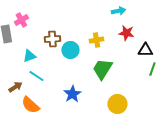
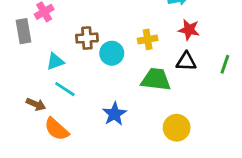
black triangle: (145, 50) -> (186, 61), moved
green trapezoid: (102, 69) -> (156, 79), turned 65
green line: (152, 69) -> (225, 64), moved
brown arrow: (15, 87) -> (36, 104), turned 56

